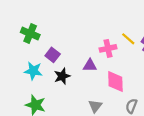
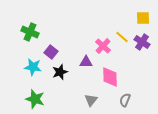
pink cross: (108, 48) -> (103, 46), turned -35

